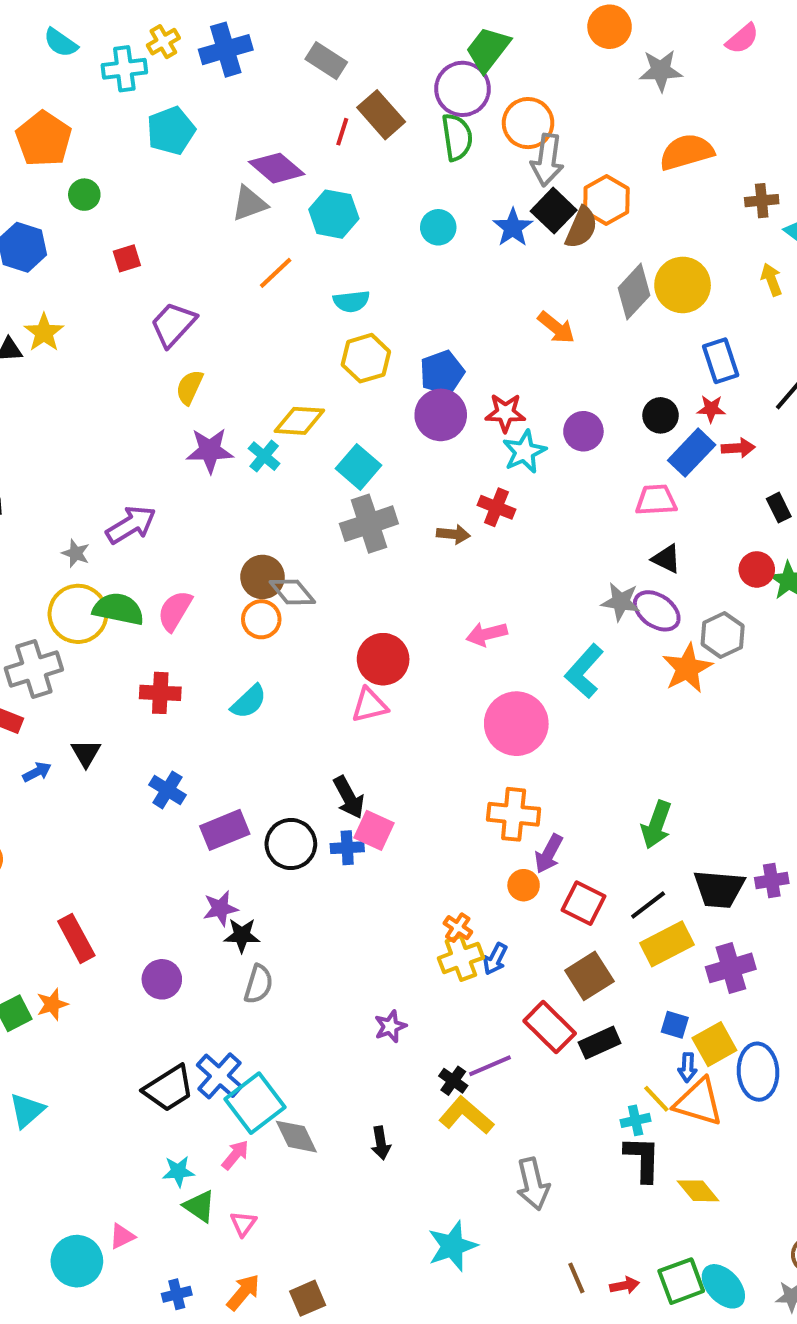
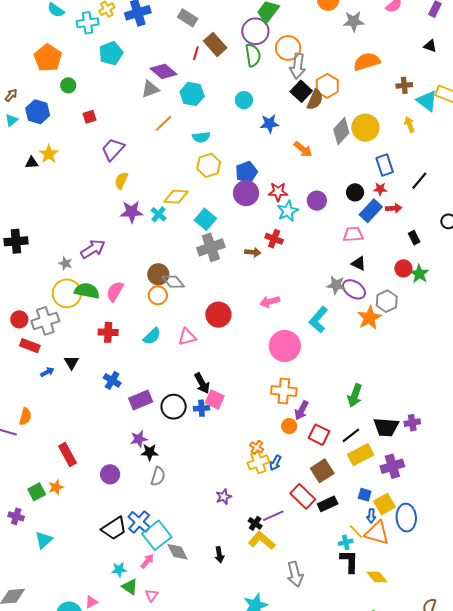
blue star: (513, 227) -> (269, 124), moved, turned 30
pink triangle: (370, 705) -> (187, 337), moved

